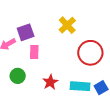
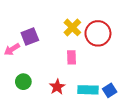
pink rectangle: (34, 52) -> (71, 57), moved
red circle: (90, 53) -> (98, 33), moved

